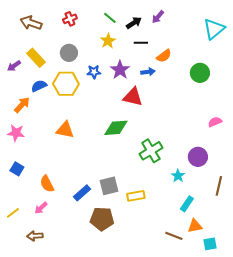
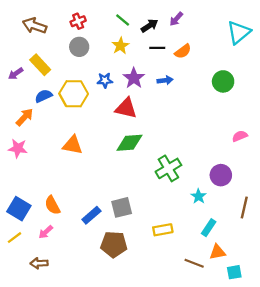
gray circle: (69, 53) -> (79, 47), moved
orange semicircle: (164, 56) -> (183, 51), moved
red triangle: (133, 97) -> (126, 108), moved
blue square: (17, 169) -> (19, 209), moved, size x1.5
yellow rectangle: (136, 196) -> (163, 230), moved

